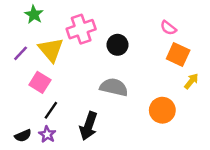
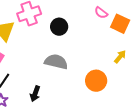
orange square: (178, 55) -> (120, 24), moved
black arrow: (88, 126) -> (35, 94), size x0.7

